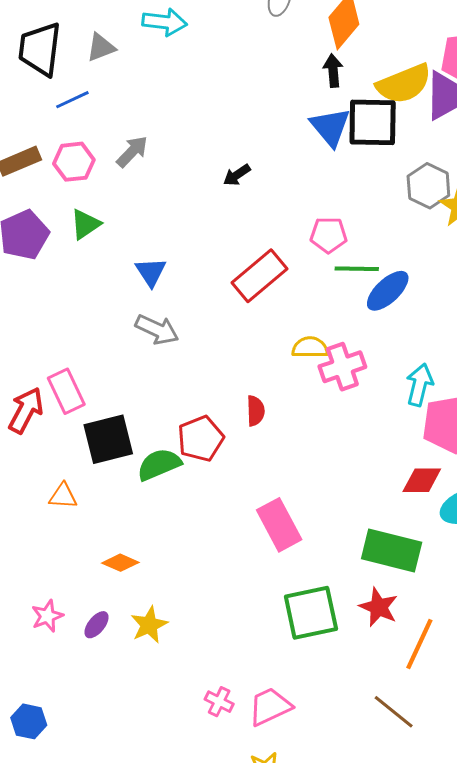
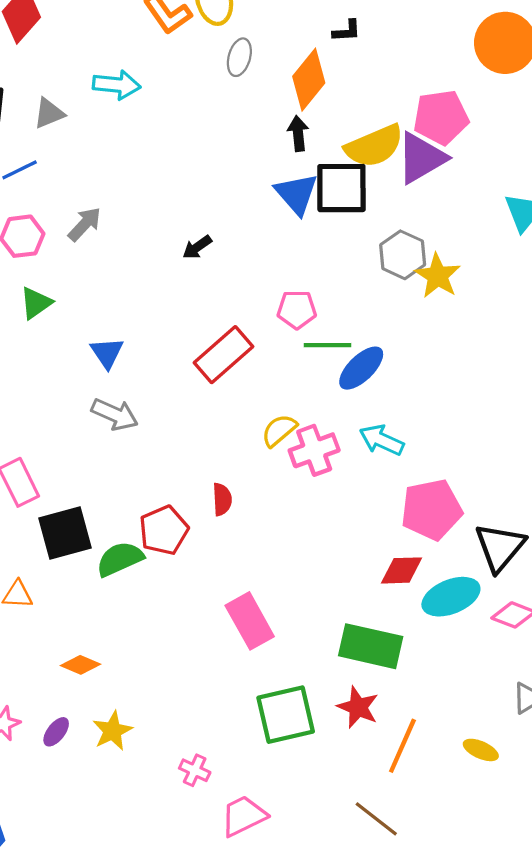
yellow semicircle: (310, 347) -> (279, 430), turned -39
cyan arrow: (420, 385) -> (382, 440), moved, turned -78
pink cross: (219, 702) -> (195, 770), moved

